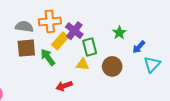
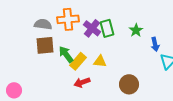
yellow rectangle: (60, 41) -> (78, 61), moved
green rectangle: (90, 47) -> (107, 28), moved
blue arrow: (139, 47) -> (155, 44), turned -56
brown circle: (112, 66) -> (129, 84), moved

